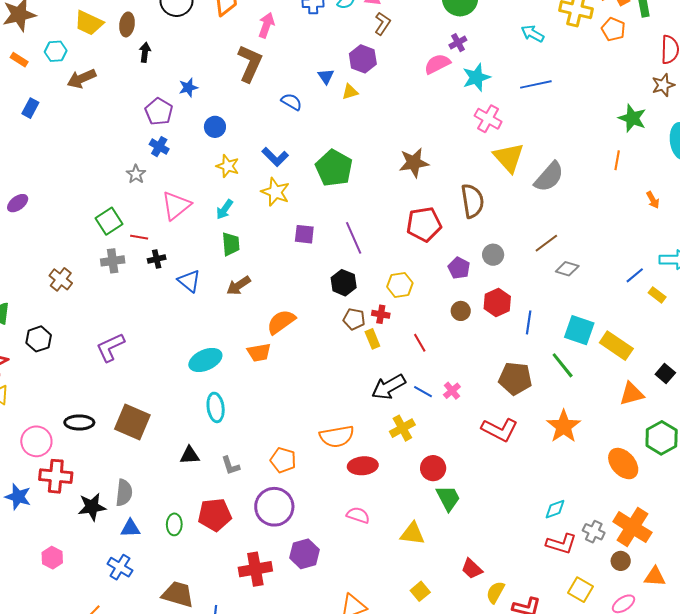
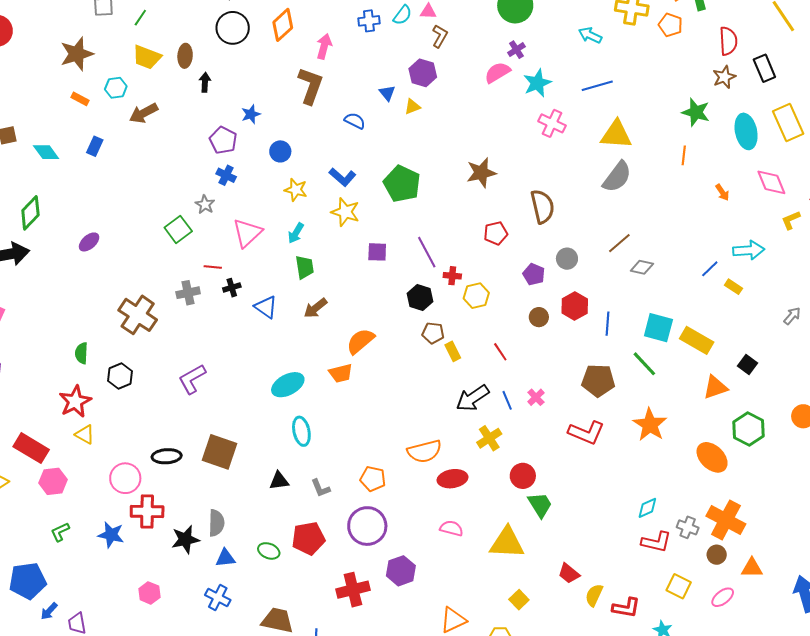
yellow triangle: (509, 157) -> (616, 135), moved, turned -40
green square: (109, 221) -> (178, 229), moved
red pentagon: (424, 224) -> (496, 233), size x0.7
brown cross: (61, 279) -> (138, 315), size x1.6
red cross: (381, 314) -> (452, 276), moved
blue line: (423, 392) -> (507, 400), turned 42
green ellipse: (174, 524) -> (269, 551), turned -65
yellow triangle: (412, 534) -> (507, 543), size x1.4

